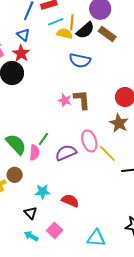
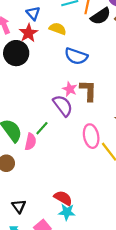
yellow semicircle: (65, 34) -> (58, 29), moved
blue semicircle: (80, 60) -> (76, 56), moved
purple semicircle: (66, 153) -> (63, 106), moved, turned 70
cyan star: (43, 192) -> (67, 212), moved

